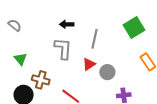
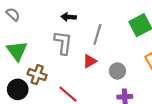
green triangle: (21, 59) -> (17, 51), size x1.5
gray circle: (107, 72) -> (117, 71), moved

